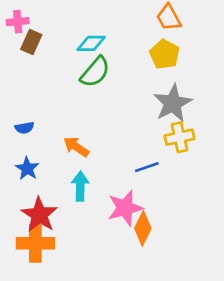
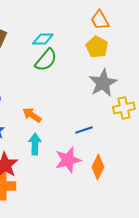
yellow cross: (180, 137) -> (124, 108), moved
orange diamond: (143, 228) -> (98, 167), moved

